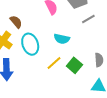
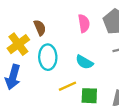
green square: (74, 65) -> (89, 96), turned 35

